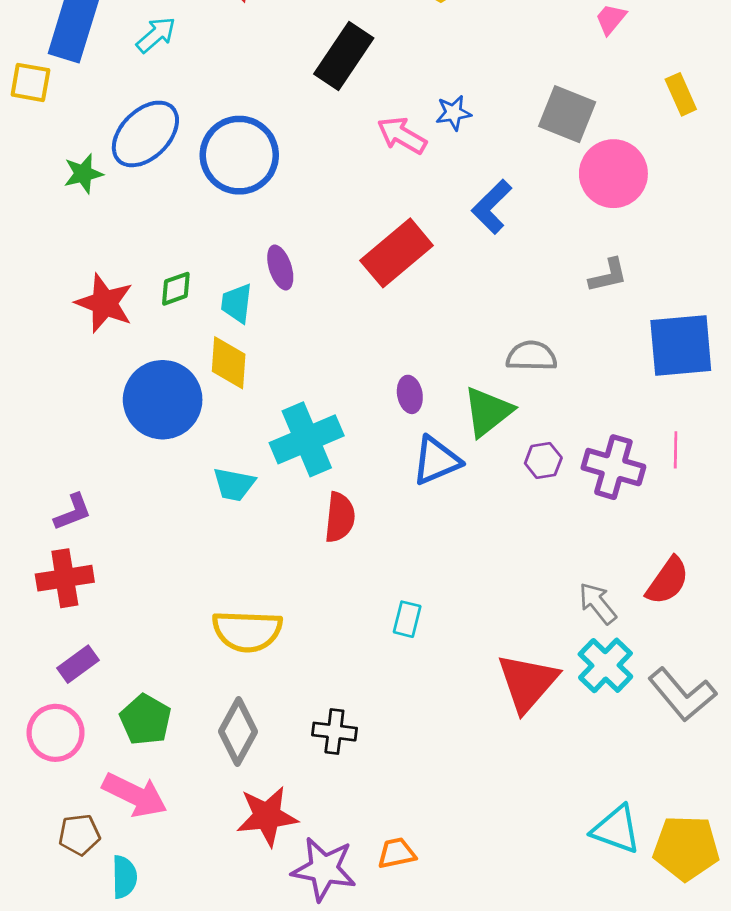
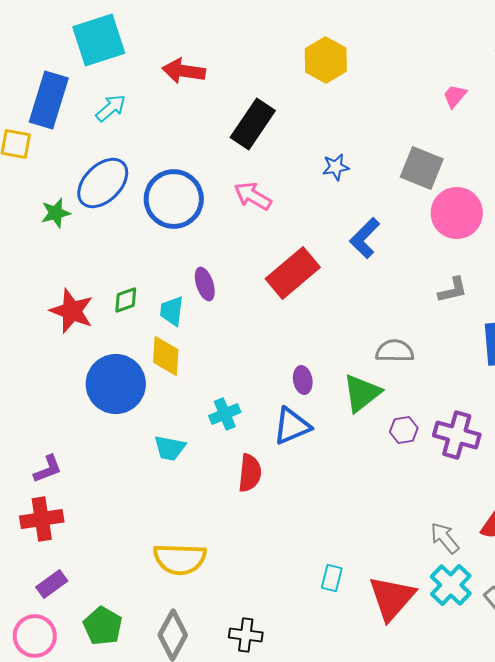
pink arrow: (402, 135) -> (253, 196), moved
cyan cross: (307, 439) -> (225, 414), size x0.6
blue triangle: (436, 461) -> (292, 426), moved
cyan rectangle: (407, 619) -> (332, 578), moved

